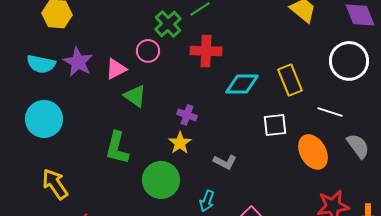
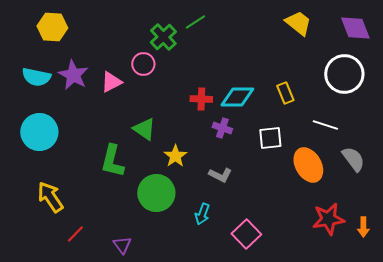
red cross: (206, 51) -> (201, 99), moved, size x0.7
yellow rectangle: (290, 80) -> (285, 93), size x0.7
green triangle: (135, 96) -> (144, 129), moved
purple cross: (187, 115) -> (222, 128), moved

